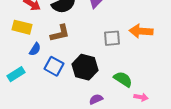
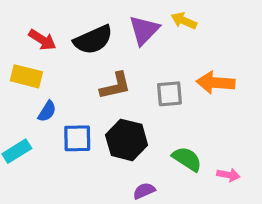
brown L-shape: (60, 33) -> (115, 86), moved
blue square: (54, 66) -> (77, 138), turned -30
pink arrow: (141, 97) -> (228, 175), moved

